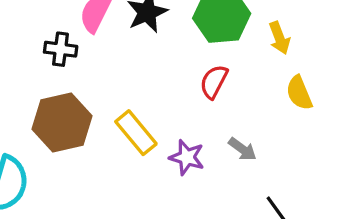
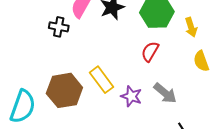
brown hexagon: (62, 122) -> (64, 90), moved
gray arrow: (242, 149) -> (165, 93), size x1.4

